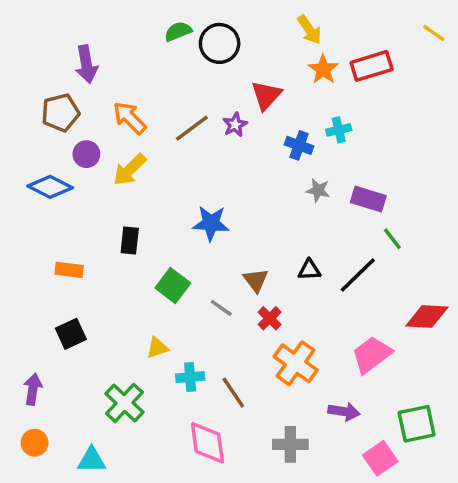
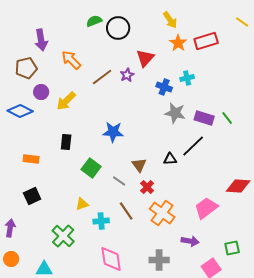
orange arrow: (130, 118) -> (71, 60), moved
gray star: (318, 190) -> (175, 113), size x1.5
green line: (392, 239) -> (227, 118), moved
black line: (358, 275) -> (193, 146), moved
brown line: (233, 393) -> (126, 211), moved
green square: (417, 424) -> (232, 248), size x0.7

